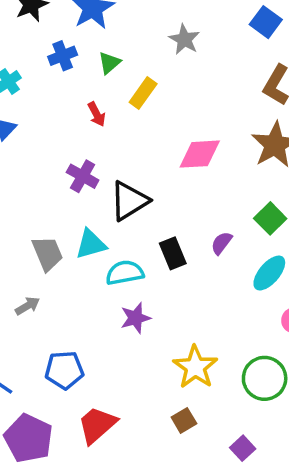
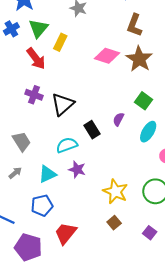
green triangle: (109, 63) -> (38, 28), size x1.5
red arrow: (97, 114) -> (36, 59), size x1.6
pink diamond: (200, 154) -> (107, 56), moved, turned 30
cyan triangle: (91, 244) -> (47, 174), moved
purple star: (135, 318) -> (77, 170), turned -30

